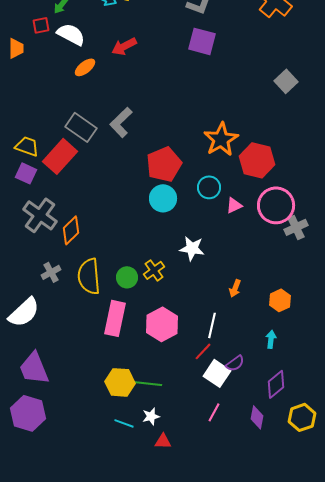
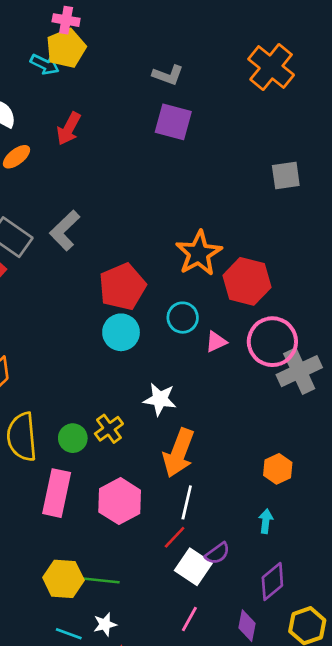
red arrow: (124, 46) -> (69, 129), turned -35
gray square: (286, 81) -> (286, 176), turned 35
gray cross: (296, 227) -> (299, 371), size x1.4
orange arrow: (235, 288) -> (179, 453), moved, size x2.0

